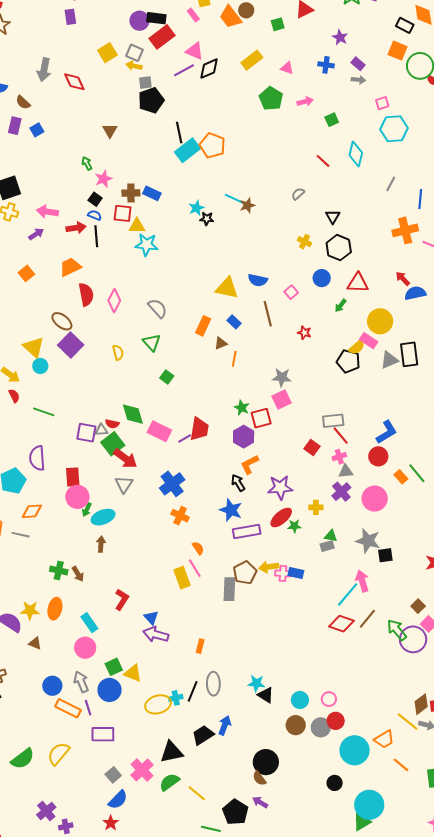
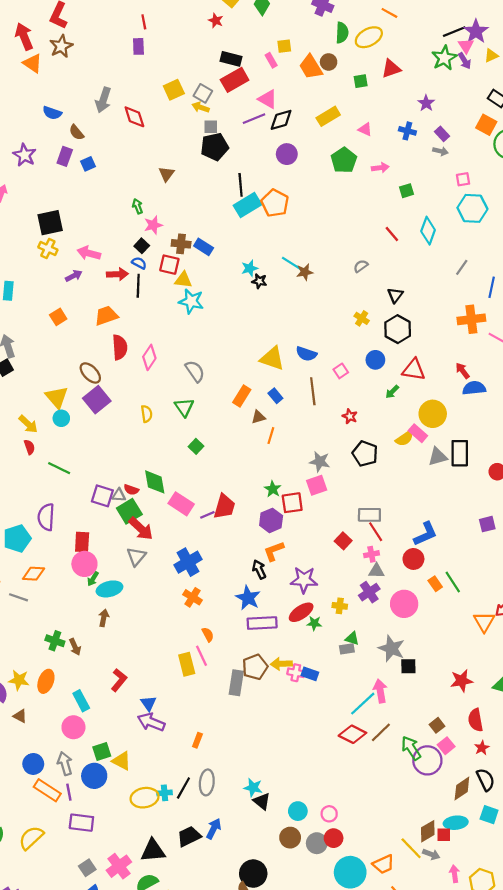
purple circle: (139, 21) -> (287, 154), moved
black pentagon: (348, 361) -> (365, 454), moved

